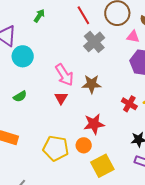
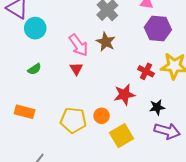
brown star: (92, 84) -> (106, 42), moved, turned 30
red star: (94, 124) -> (124, 95), moved

